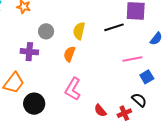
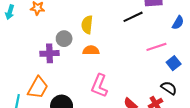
gray circle: (46, 31) -> (64, 39), moved
yellow semicircle: (79, 31) -> (87, 25), moved
orange semicircle: (69, 54) -> (91, 50), turned 77

